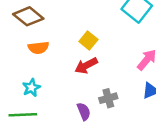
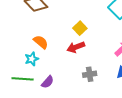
orange semicircle: (38, 48) -> (41, 42), moved, turned -140
purple semicircle: (84, 112) -> (48, 82), moved, turned 56

